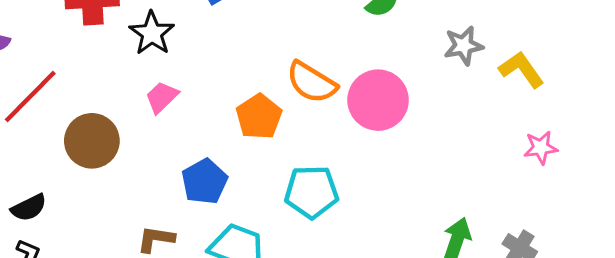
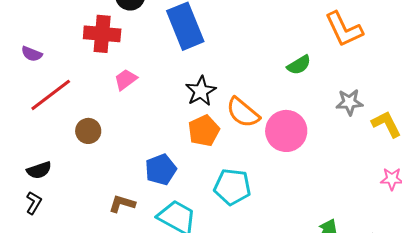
black star: (152, 33) -> (201, 91), moved
pink trapezoid: (162, 97) -> (126, 79), moved
brown circle: (92, 141) -> (88, 131), size x0.7

